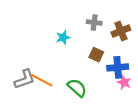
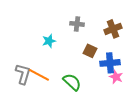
gray cross: (94, 22) -> (77, 24), moved
cyan star: (63, 37) -> (49, 41), moved
gray L-shape: (25, 79) -> (23, 74), turned -55

